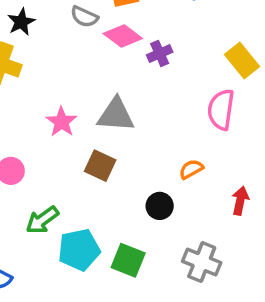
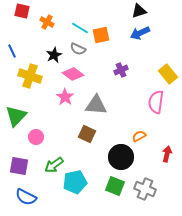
black star: (21, 22) -> (54, 55), moved
pink diamond: (123, 36) -> (73, 74), moved
pink star: (62, 122) -> (65, 97), moved
black circle: (160, 206) -> (121, 157), size x1.6
green square: (128, 260) -> (115, 186), moved

